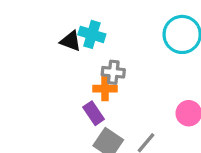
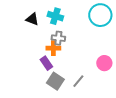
cyan cross: (92, 34) -> (55, 16), moved

